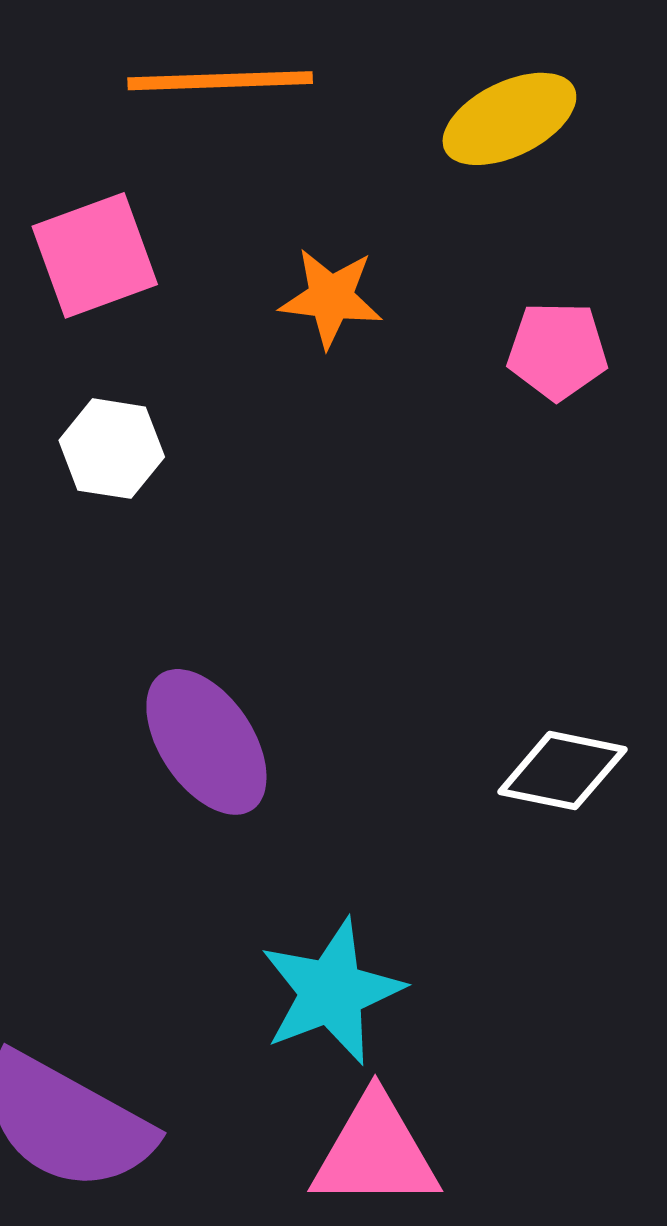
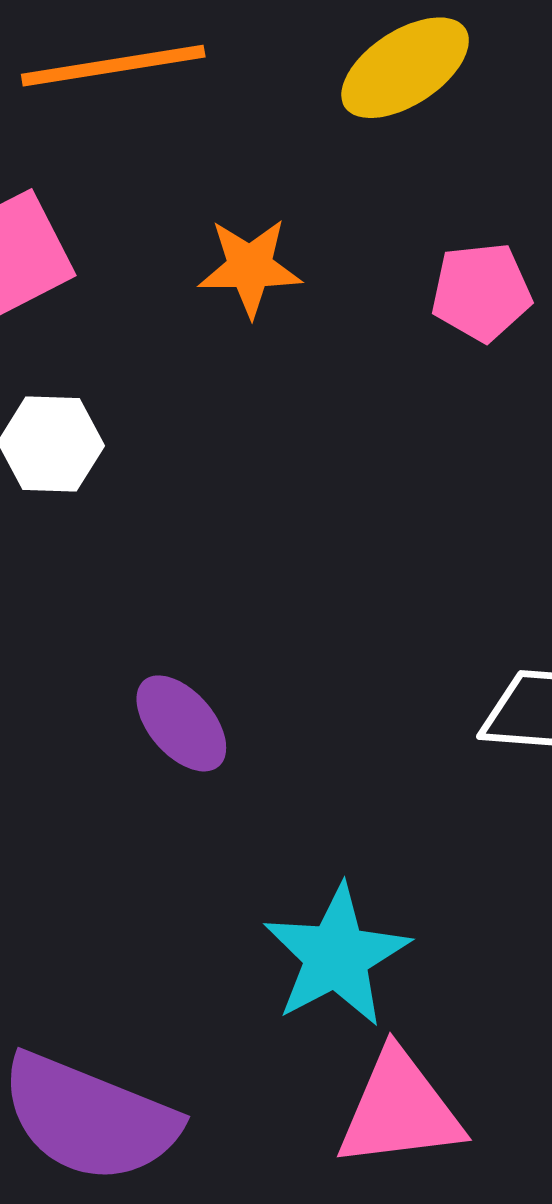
purple ellipse: (206, 742) -> (181, 723), size x0.7

